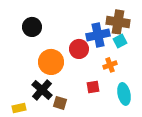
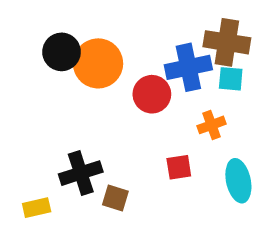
cyan square: (120, 41) -> (231, 79), turned 32
orange circle: (51, 62) -> (98, 63), moved
black cross: (42, 90) -> (81, 173), turned 30

